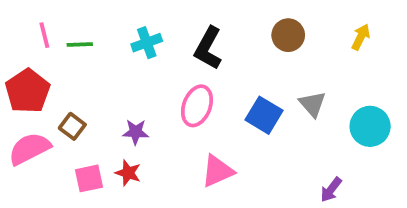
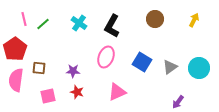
cyan cross: (147, 43) -> (79, 23), turned -35
green line: (80, 44) -> (43, 24), turned -40
gray triangle: (312, 104) -> (170, 67), moved, turned 35
brown square: (72, 126) -> (39, 68), turned -32
pink semicircle: (29, 149) -> (16, 80), turned -55
red star: (128, 173) -> (77, 92), moved

